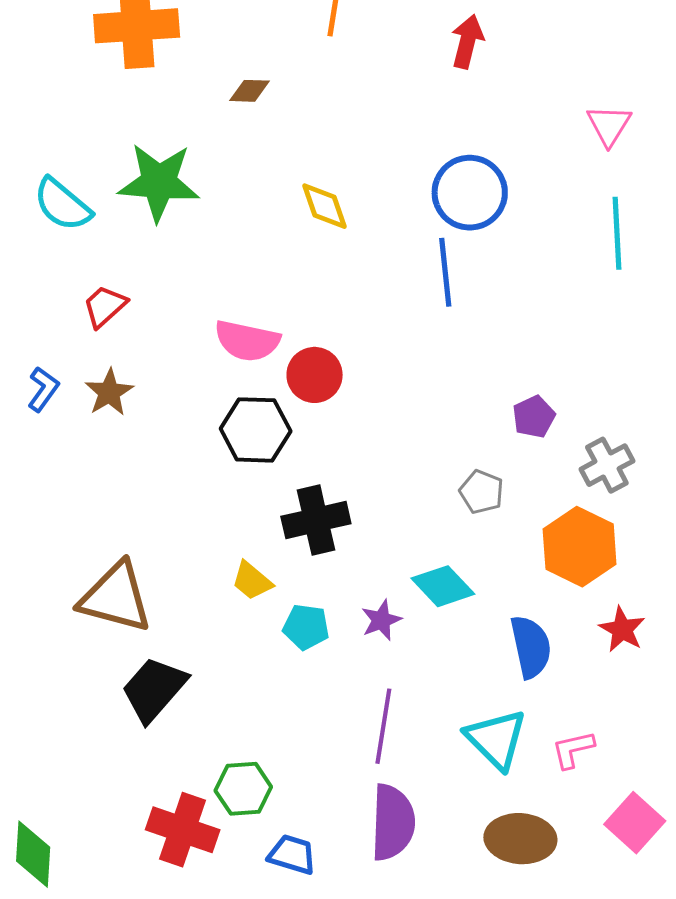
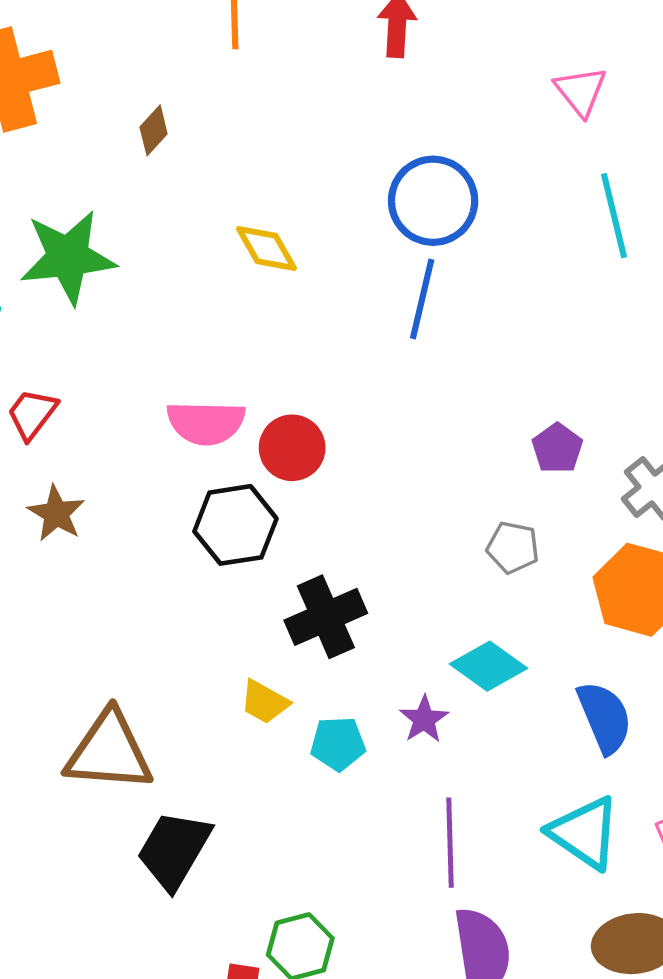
brown diamond: (249, 91) -> (154, 130), turned -39
blue line: (445, 272) -> (422, 299), turned 30

